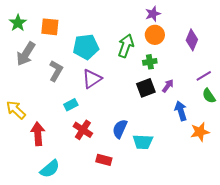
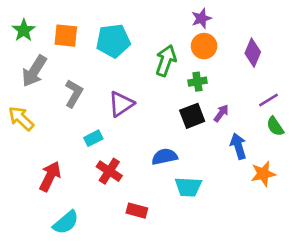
cyan pentagon: (86, 47) -> (113, 41), moved
yellow arrow: (16, 110) -> (21, 118), moved
blue semicircle: (120, 129) -> (165, 157), moved, turned 54
red arrow: (38, 134) -> (50, 176), turned 30

